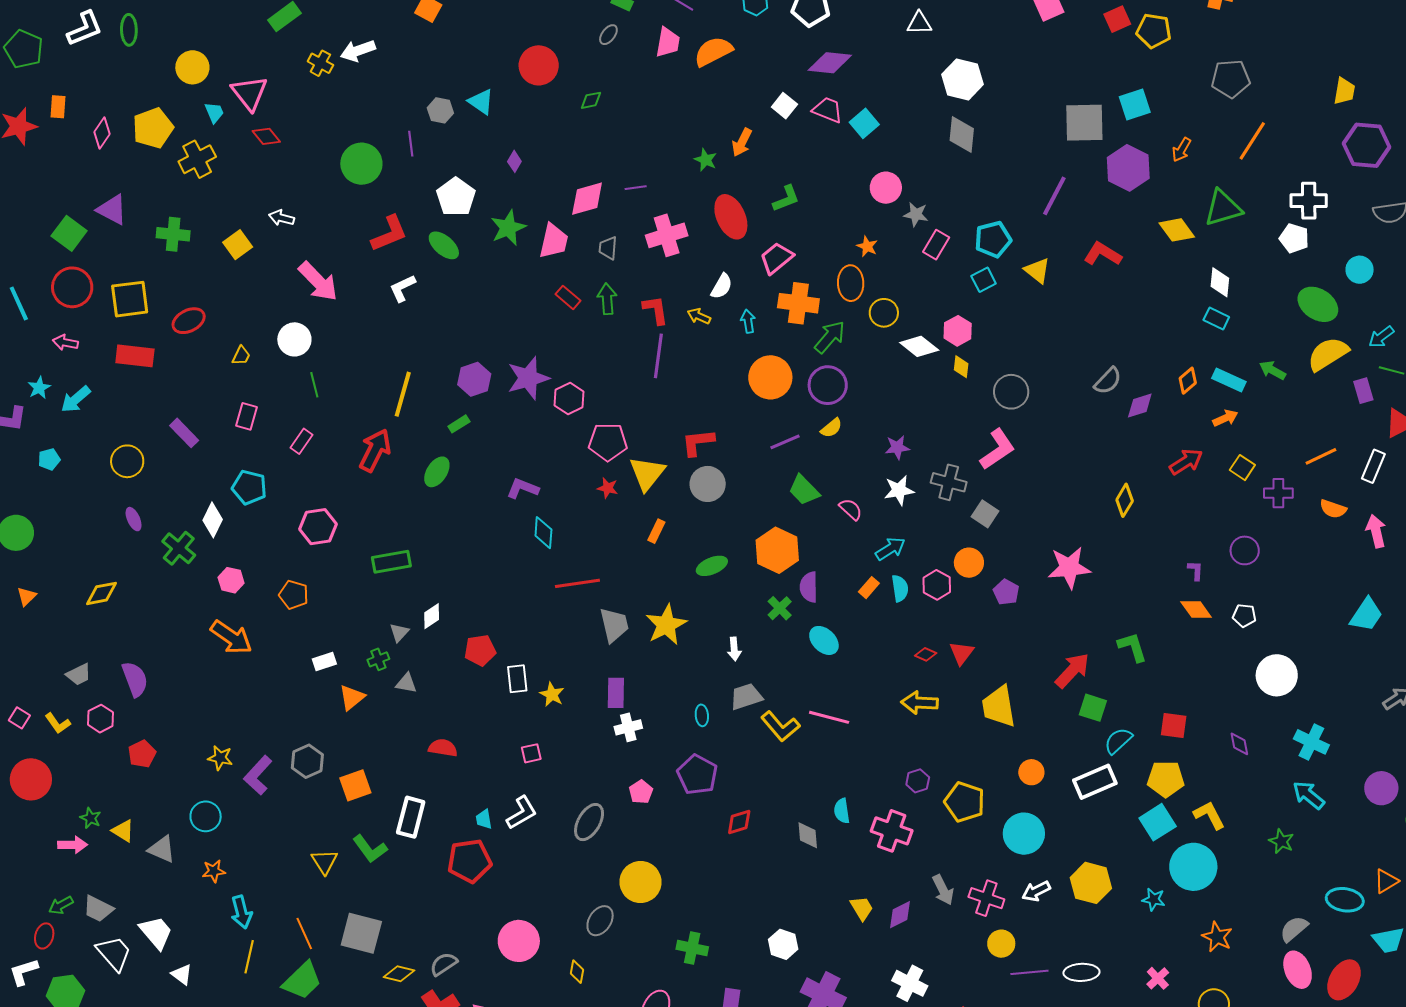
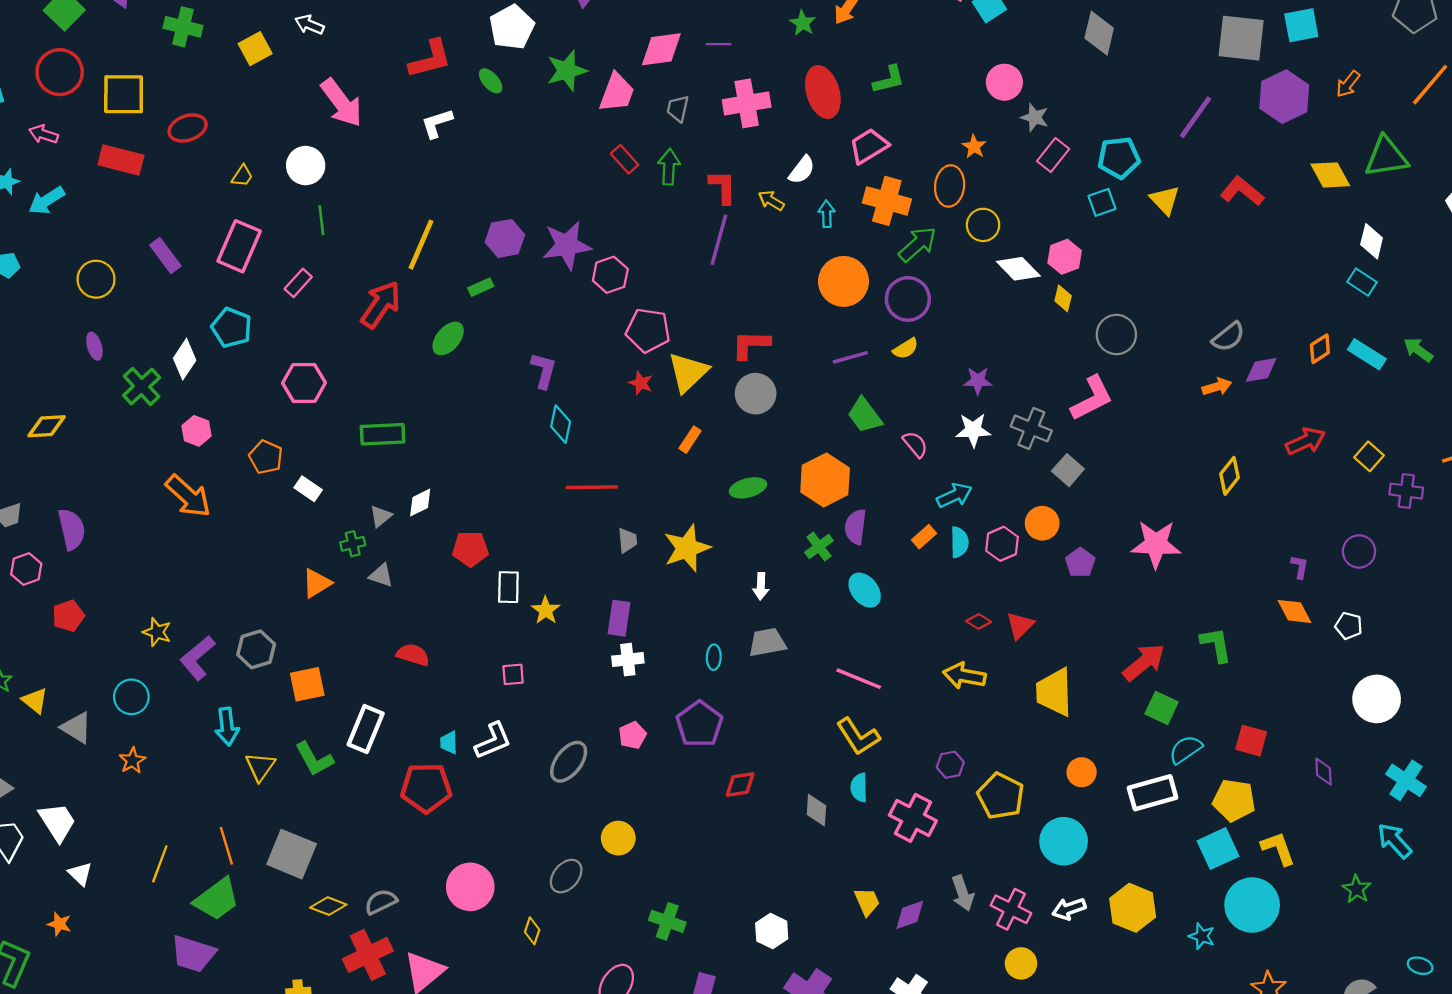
green ellipse: (444, 245) -> (491, 81), size x0.7
pink rectangle: (246, 416) -> (239, 246), size x1.6
orange arrow: (1225, 418) -> (1217, 387), moved
purple L-shape: (523, 488) -> (544, 370), turned 76
gray trapezoid: (614, 625) -> (627, 540), size x0.6
white rectangle: (324, 662) -> (308, 489), moved, turned 45
yellow L-shape: (780, 726) -> (858, 736), moved
orange star: (214, 871) -> (132, 761), turned -30
yellow circle: (640, 882) -> (618, 838), size x0.7
cyan ellipse: (1345, 900) -> (1420, 966), size x0.6
cyan arrow: (241, 912) -> (227, 727), moved

